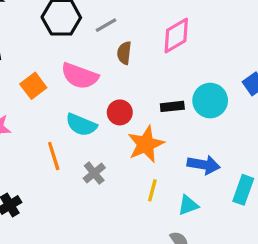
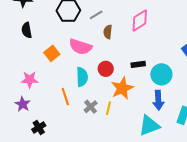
cyan circle: (210, 101) -> (161, 74), moved
cyan semicircle: (81, 125) -> (82, 77), turned -114
blue arrow: (204, 165) -> (158, 100), turned 78
yellow line: (152, 190) -> (109, 108), moved
cyan triangle: (188, 205) -> (149, 126), size x1.6

